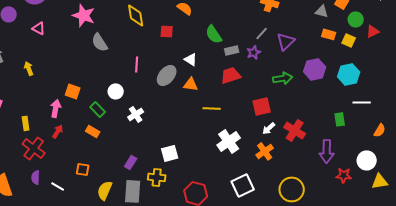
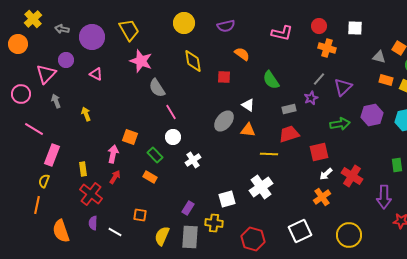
gray rectangle: (232, 50) -> (289, 109), moved
pink line: (137, 64) -> (171, 112), moved, turned -35
red trapezoid: (231, 75) -> (289, 134), moved
white cross: (229, 141) -> (261, 187), moved

